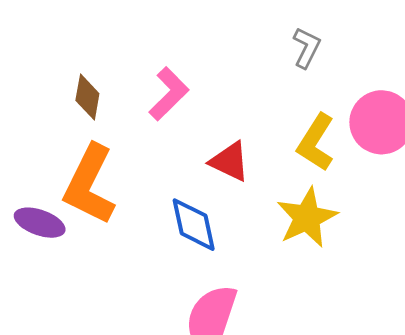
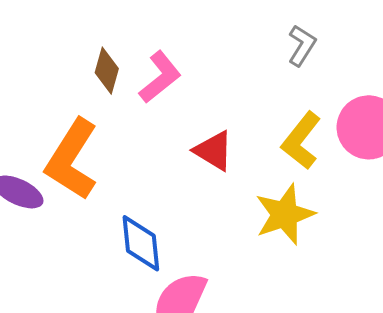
brown diamond: (87, 97) -> (107, 71), moved
blue diamond: (194, 225) -> (141, 243), moved

